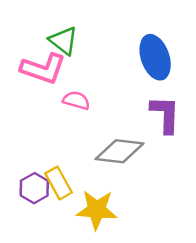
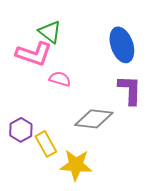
purple hexagon: (34, 188) -> (21, 130), moved

